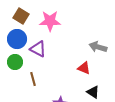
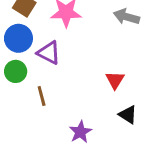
gray arrow: (98, 47) -> (126, 17), moved
red triangle: (84, 68) -> (115, 80), turned 40

